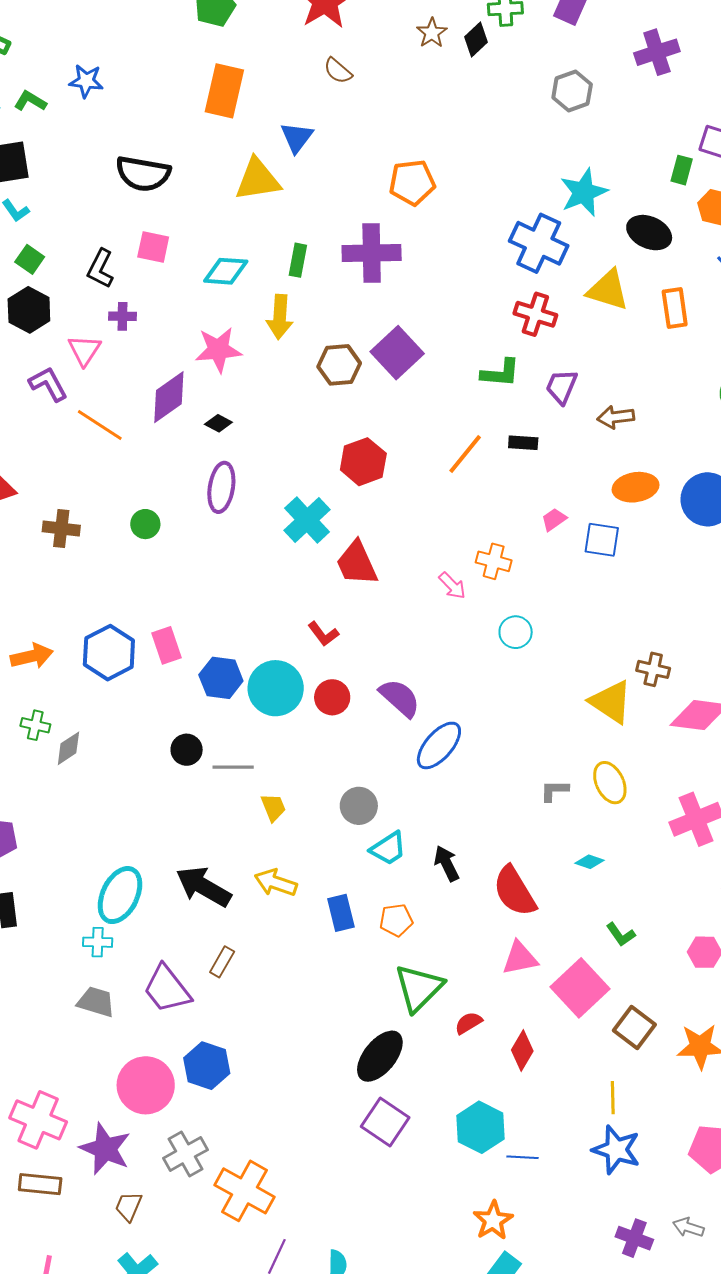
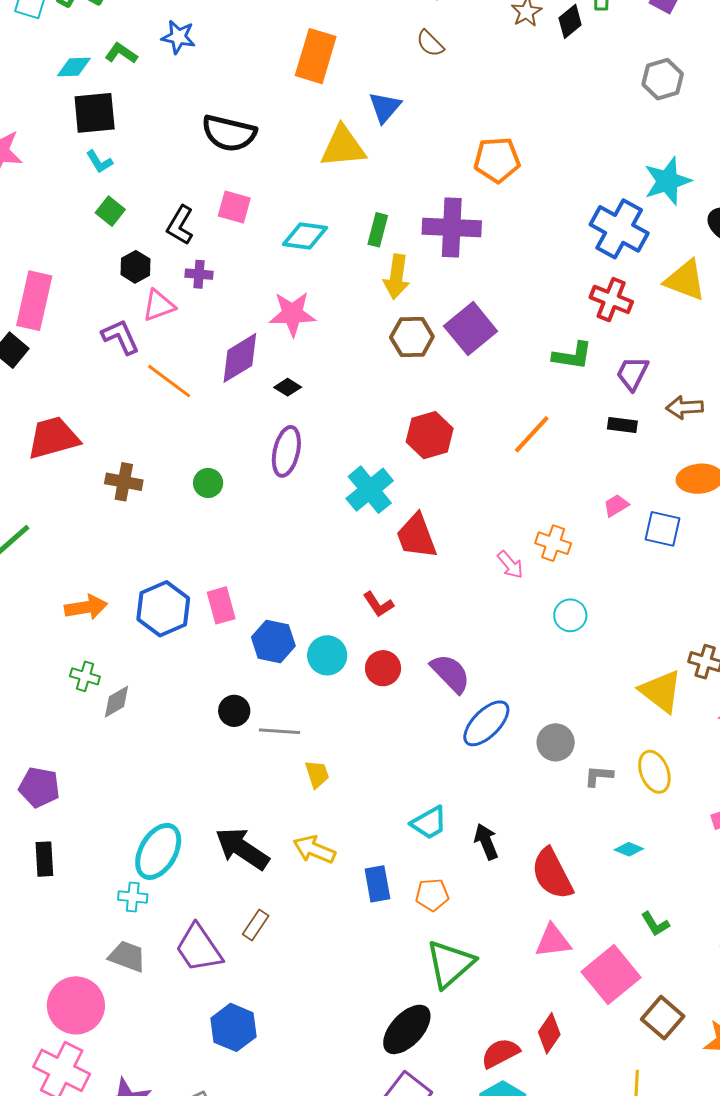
black hexagon: (29, 310) -> (135, 267), moved, size x0.7
yellow arrow: (280, 317) -> (396, 277), moved
pink triangle: (84, 350) -> (159, 306), turned 33
black rectangle: (523, 443) -> (622, 425), moved
cyan circle: (276, 688) -> (327, 655), size x0.7
gray circle: (359, 806) -> (556, 742), moved
red semicircle: (468, 1023) -> (500, 1053), moved, size x1.4
pink circle: (146, 1085) -> (76, 1005), moved

